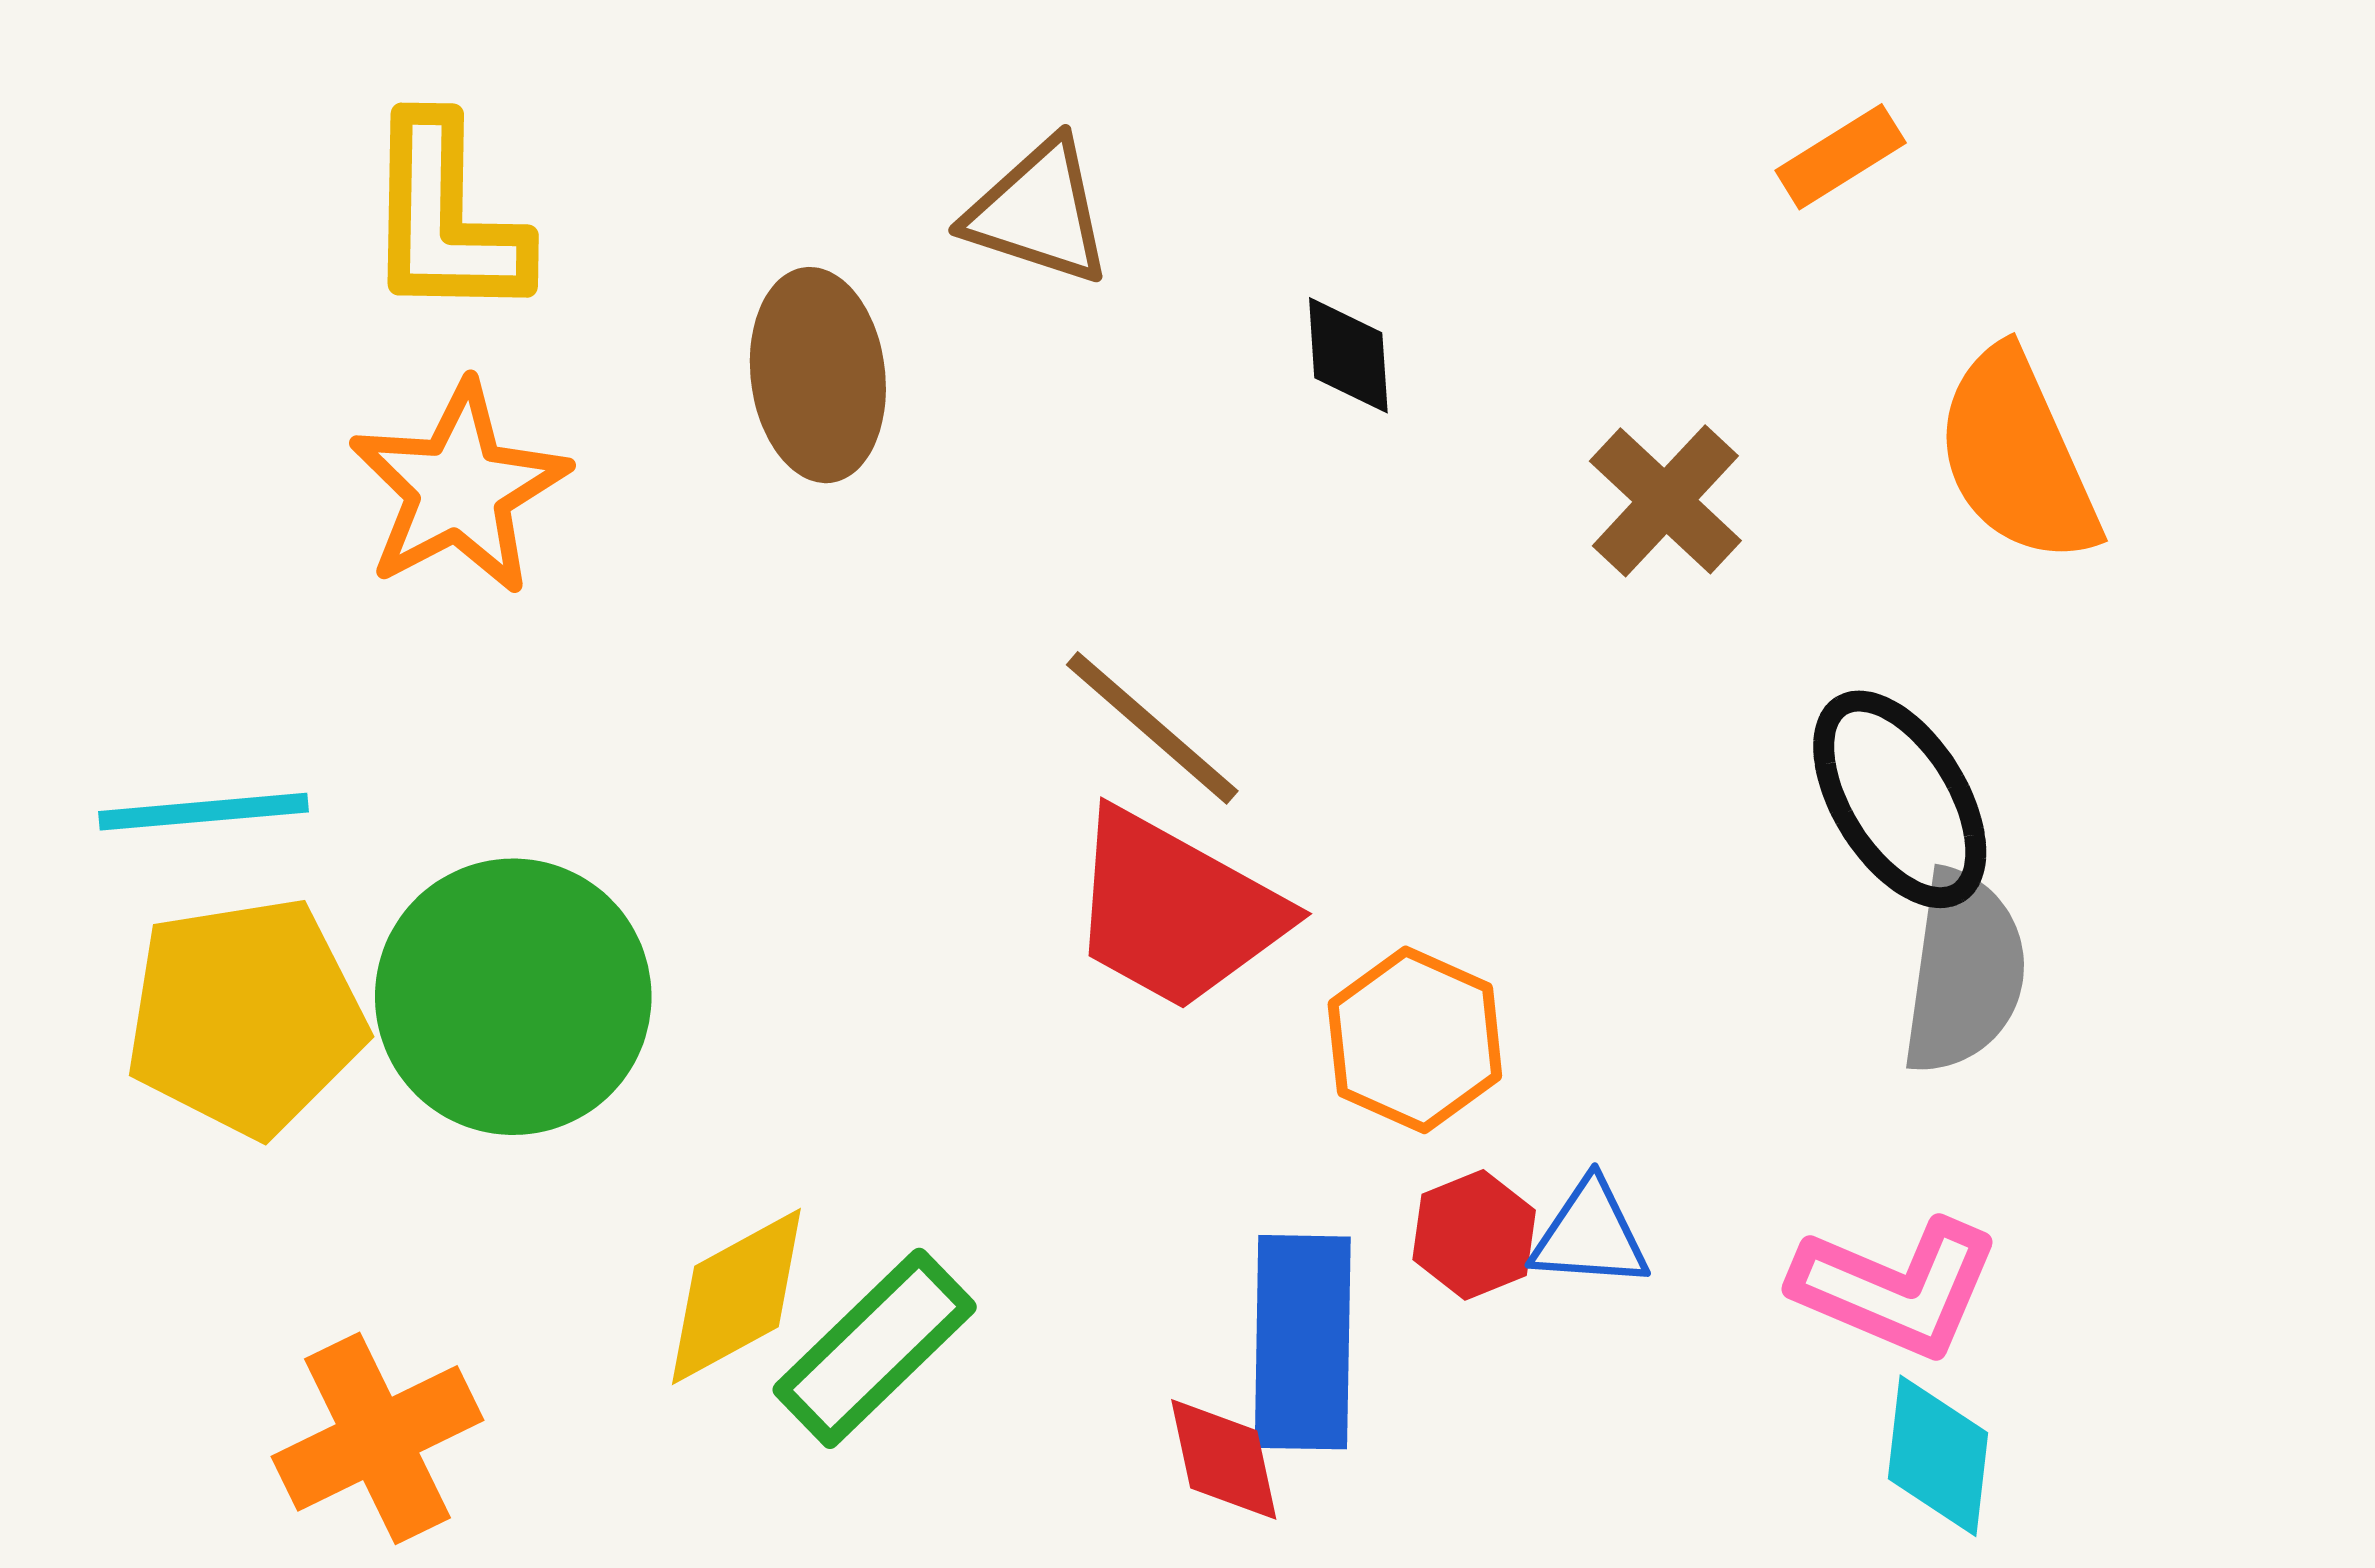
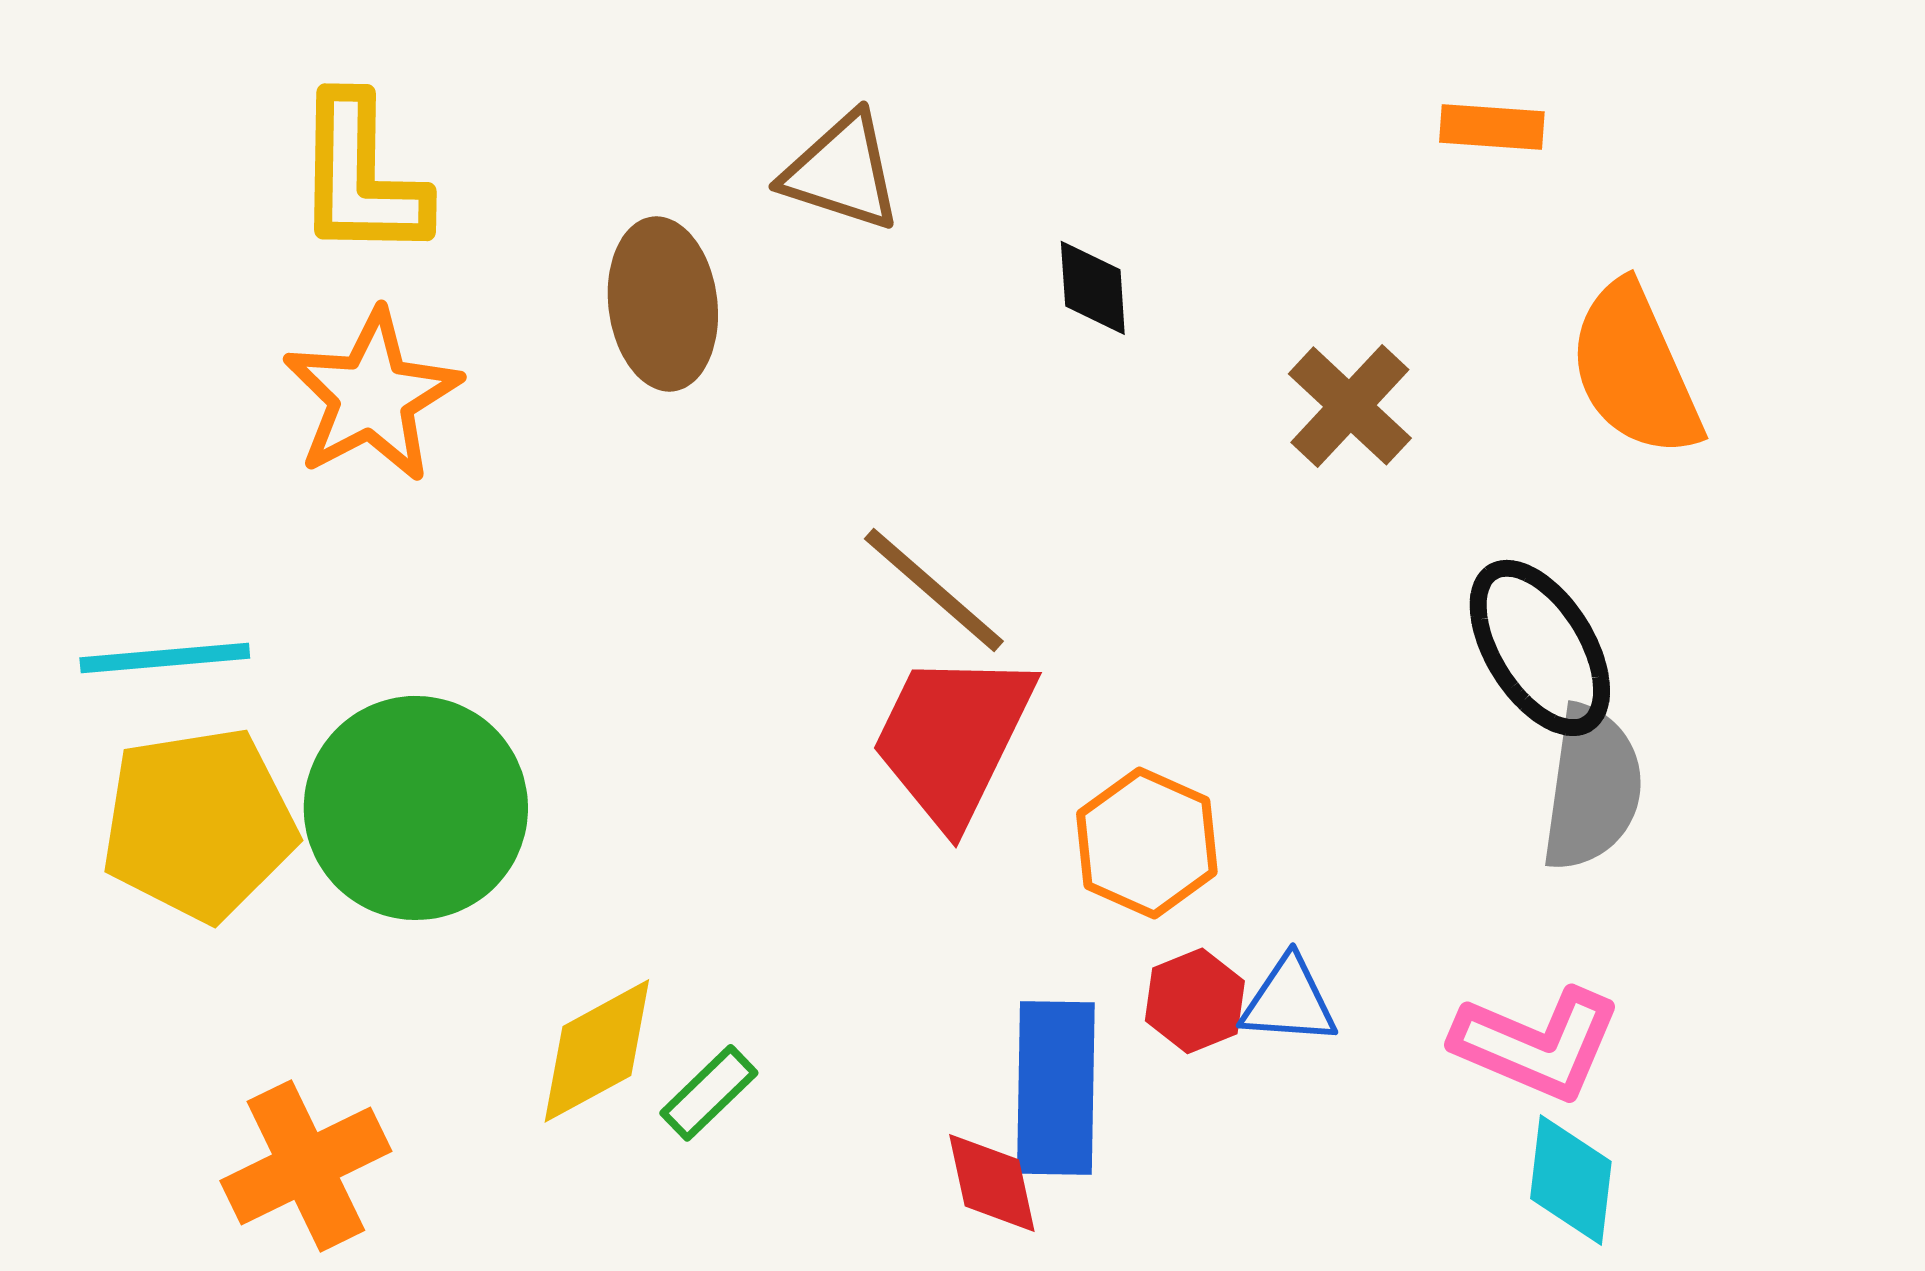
orange rectangle: (1841, 157) -> (1492, 127), turned 36
red trapezoid: (1176, 910) -> (953, 738), turned 87
green rectangle: (875, 1348) -> (709, 1093), size x0.6

